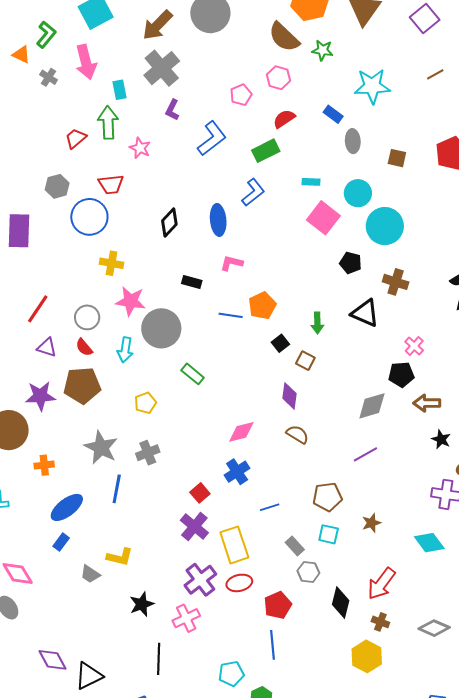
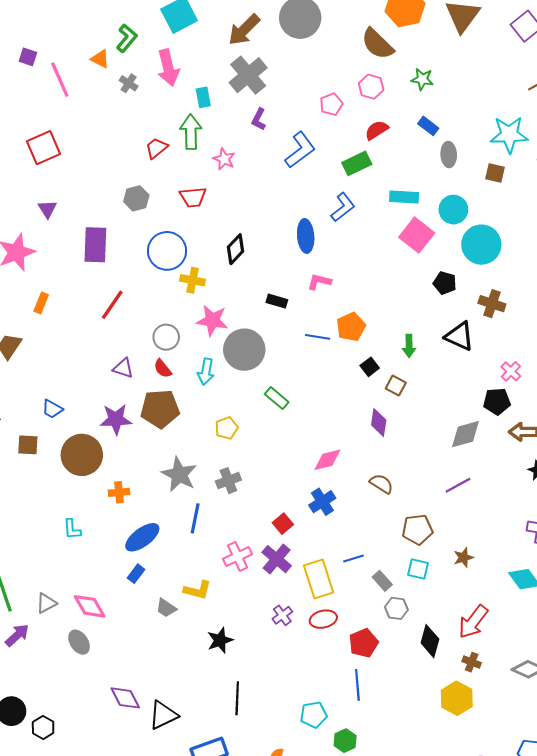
green star: (323, 50) -> (422, 79), moved
cyan star: (372, 86) -> (509, 135), moved
cyan rectangle: (311, 182) -> (404, 197), size x1.5
blue circle: (89, 217) -> (167, 251), moved
black diamond: (169, 223) -> (235, 249), moved
red line: (38, 309) -> (112, 305), moved
brown semicircle: (297, 434) -> (381, 484), moved
blue line: (270, 507) -> (353, 558), moved
purple cross: (200, 580) -> (282, 615), size x0.6
pink cross: (186, 618) -> (238, 557), moved

